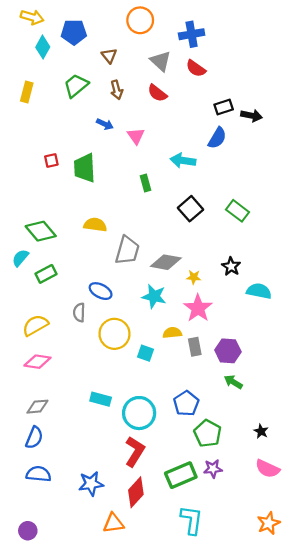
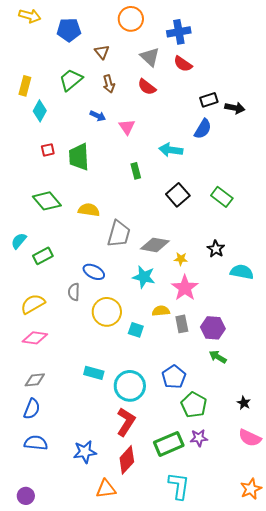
cyan diamond: (43, 47) -> (40, 111), moved
green diamond: (41, 231) -> (47, 201), moved

